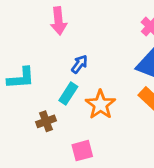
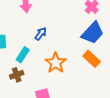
cyan rectangle: (68, 93) -> (23, 55), moved

